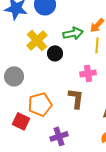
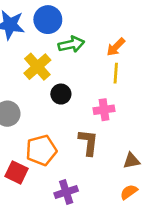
green arrow: (73, 33) -> (71, 44), moved
black circle: (55, 53) -> (61, 94), moved

